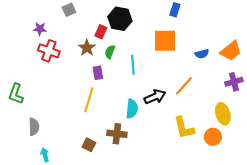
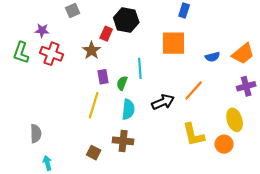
green semicircle: (110, 52) -> (122, 83), moved
green L-shape: (16, 94) -> (21, 53), moved
cyan semicircle: (132, 109) -> (128, 109), moved

